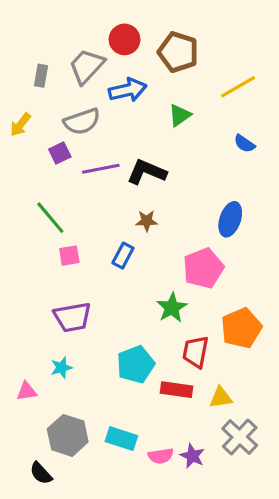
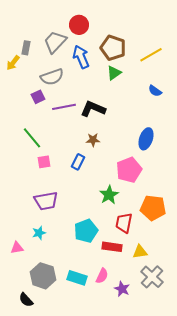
brown pentagon: (178, 52) -> (113, 48), moved
blue arrow: (128, 90) -> (81, 57), turned -100
yellow arrow: (20, 125) -> (13, 63), moved
orange pentagon: (241, 328) -> (153, 208), turned 30
pink semicircle: (161, 456) -> (102, 276), moved, turned -56

